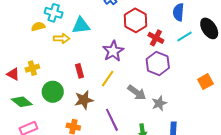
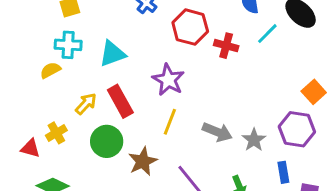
yellow arrow: (62, 38) -> (86, 104), moved, turned -35
purple hexagon: (158, 64) -> (297, 129), moved
red rectangle: (79, 71) -> (120, 101), moved, size x1.5
green circle: (53, 92) -> (107, 141), moved

